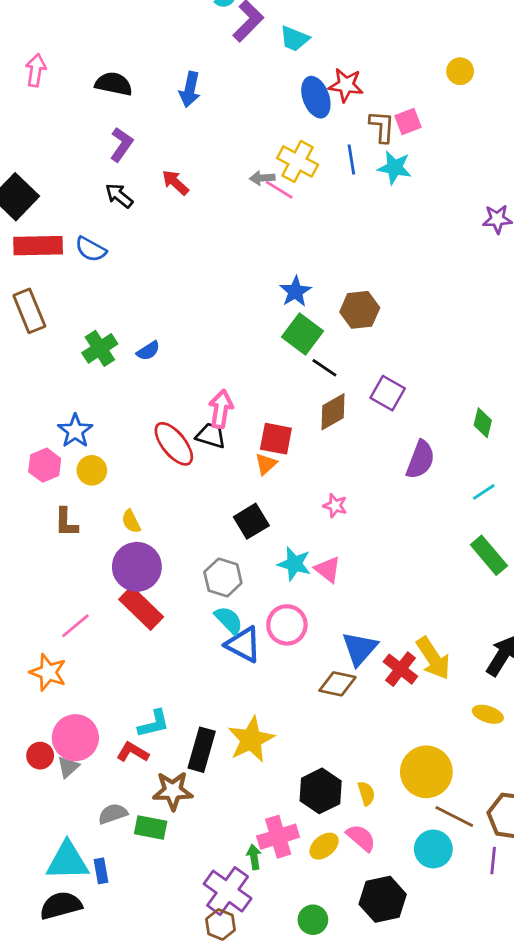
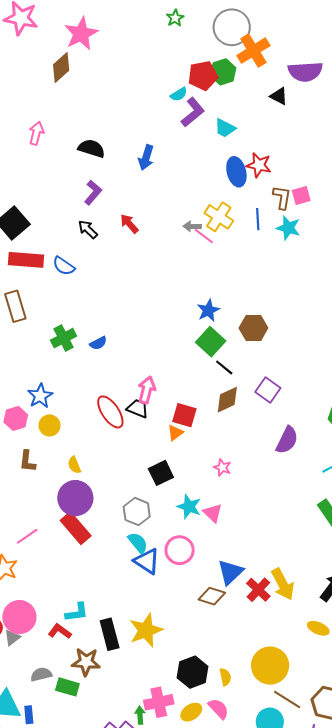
black rectangle: (202, 750) -> (110, 634), turned -36

